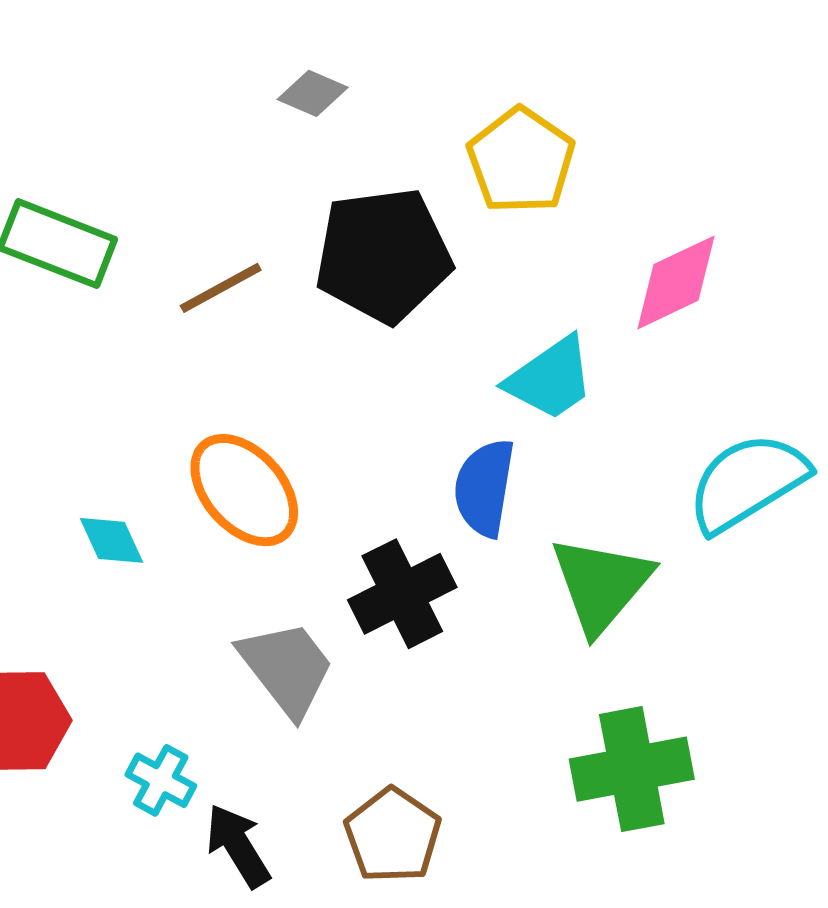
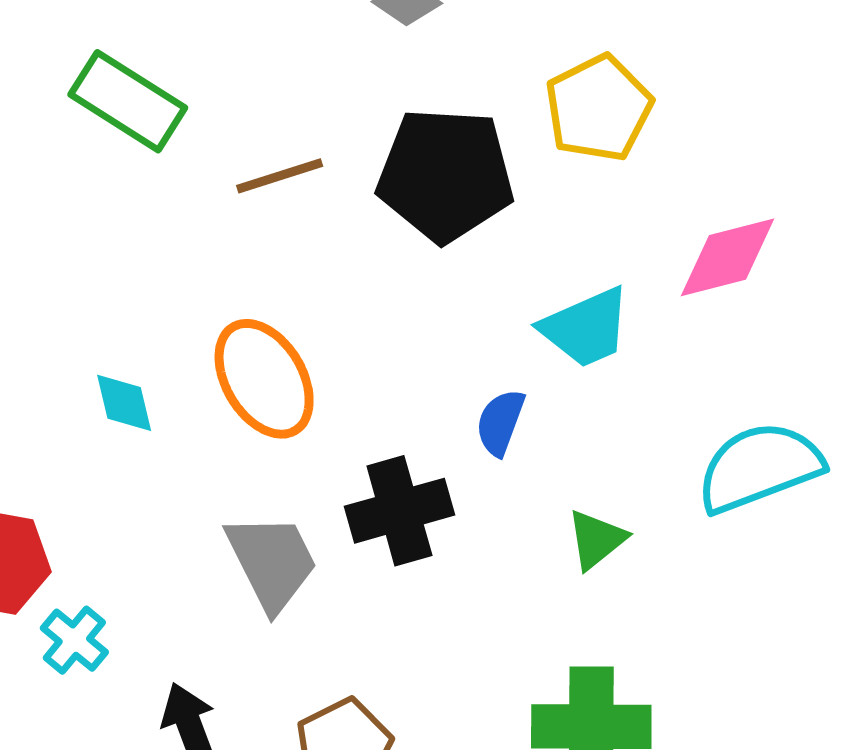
blue semicircle: (484, 488) -> (500, 422), size x0.7
green triangle: (601, 584) -> (596, 539), size x0.6
cyan cross: (161, 780) -> (74, 640), moved

